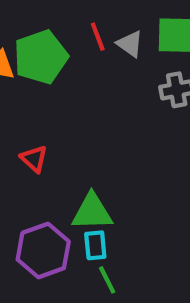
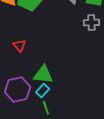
cyan rectangle: (95, 245) -> (43, 91), turned 40

